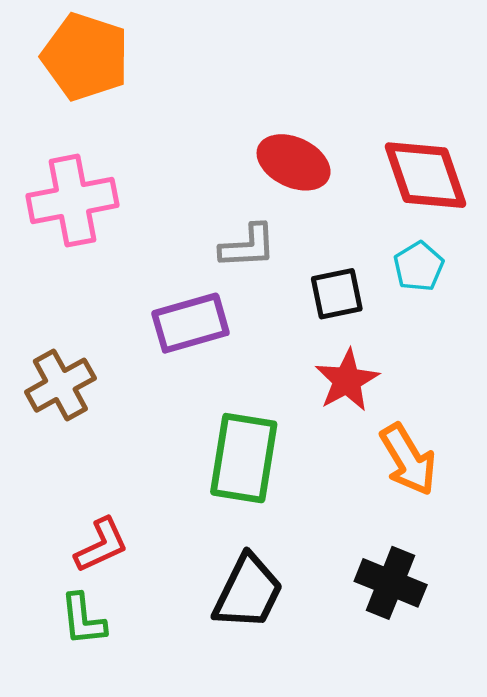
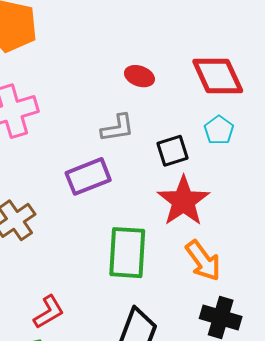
red ellipse: (294, 162) -> (139, 76), size x0.7
red star: (347, 380) -> (183, 201), size x1.4
orange arrow: (408, 460) -> (203, 261), moved

